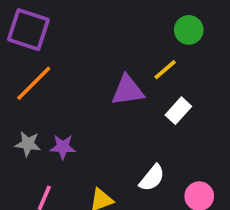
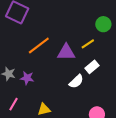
orange line: (34, 83) -> (39, 46), moved
white semicircle: (152, 178) -> (76, 81), moved

